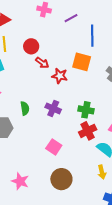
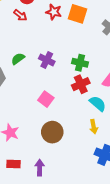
red arrow: (42, 63) -> (20, 15), moved
red star: (60, 76) -> (54, 12), moved
green semicircle: (25, 108) -> (18, 59), turned -120

